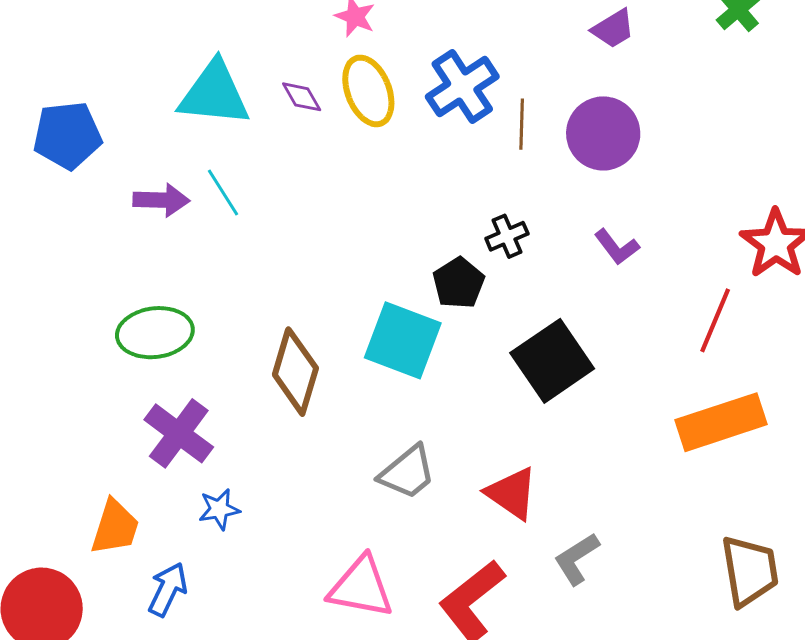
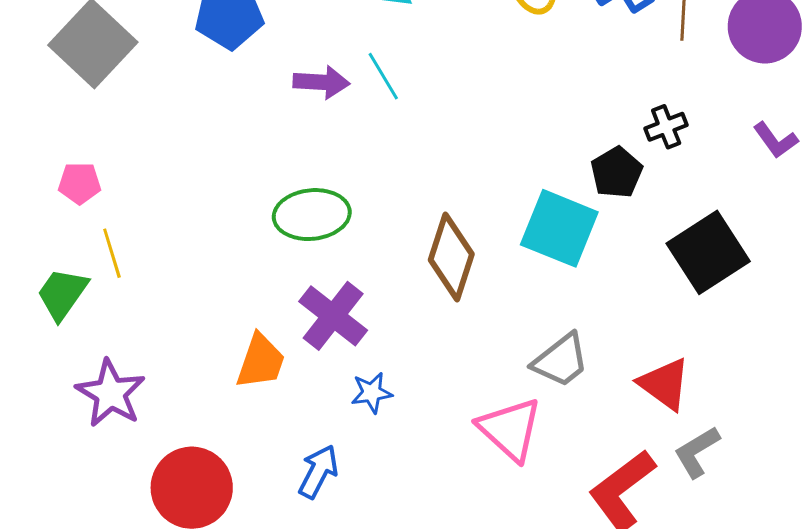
orange trapezoid: (115, 527) -> (261, 361), moved
gray L-shape: (577, 559) -> (697, 452), moved
pink triangle: (361, 587) -> (510, 429), moved, turned 30

